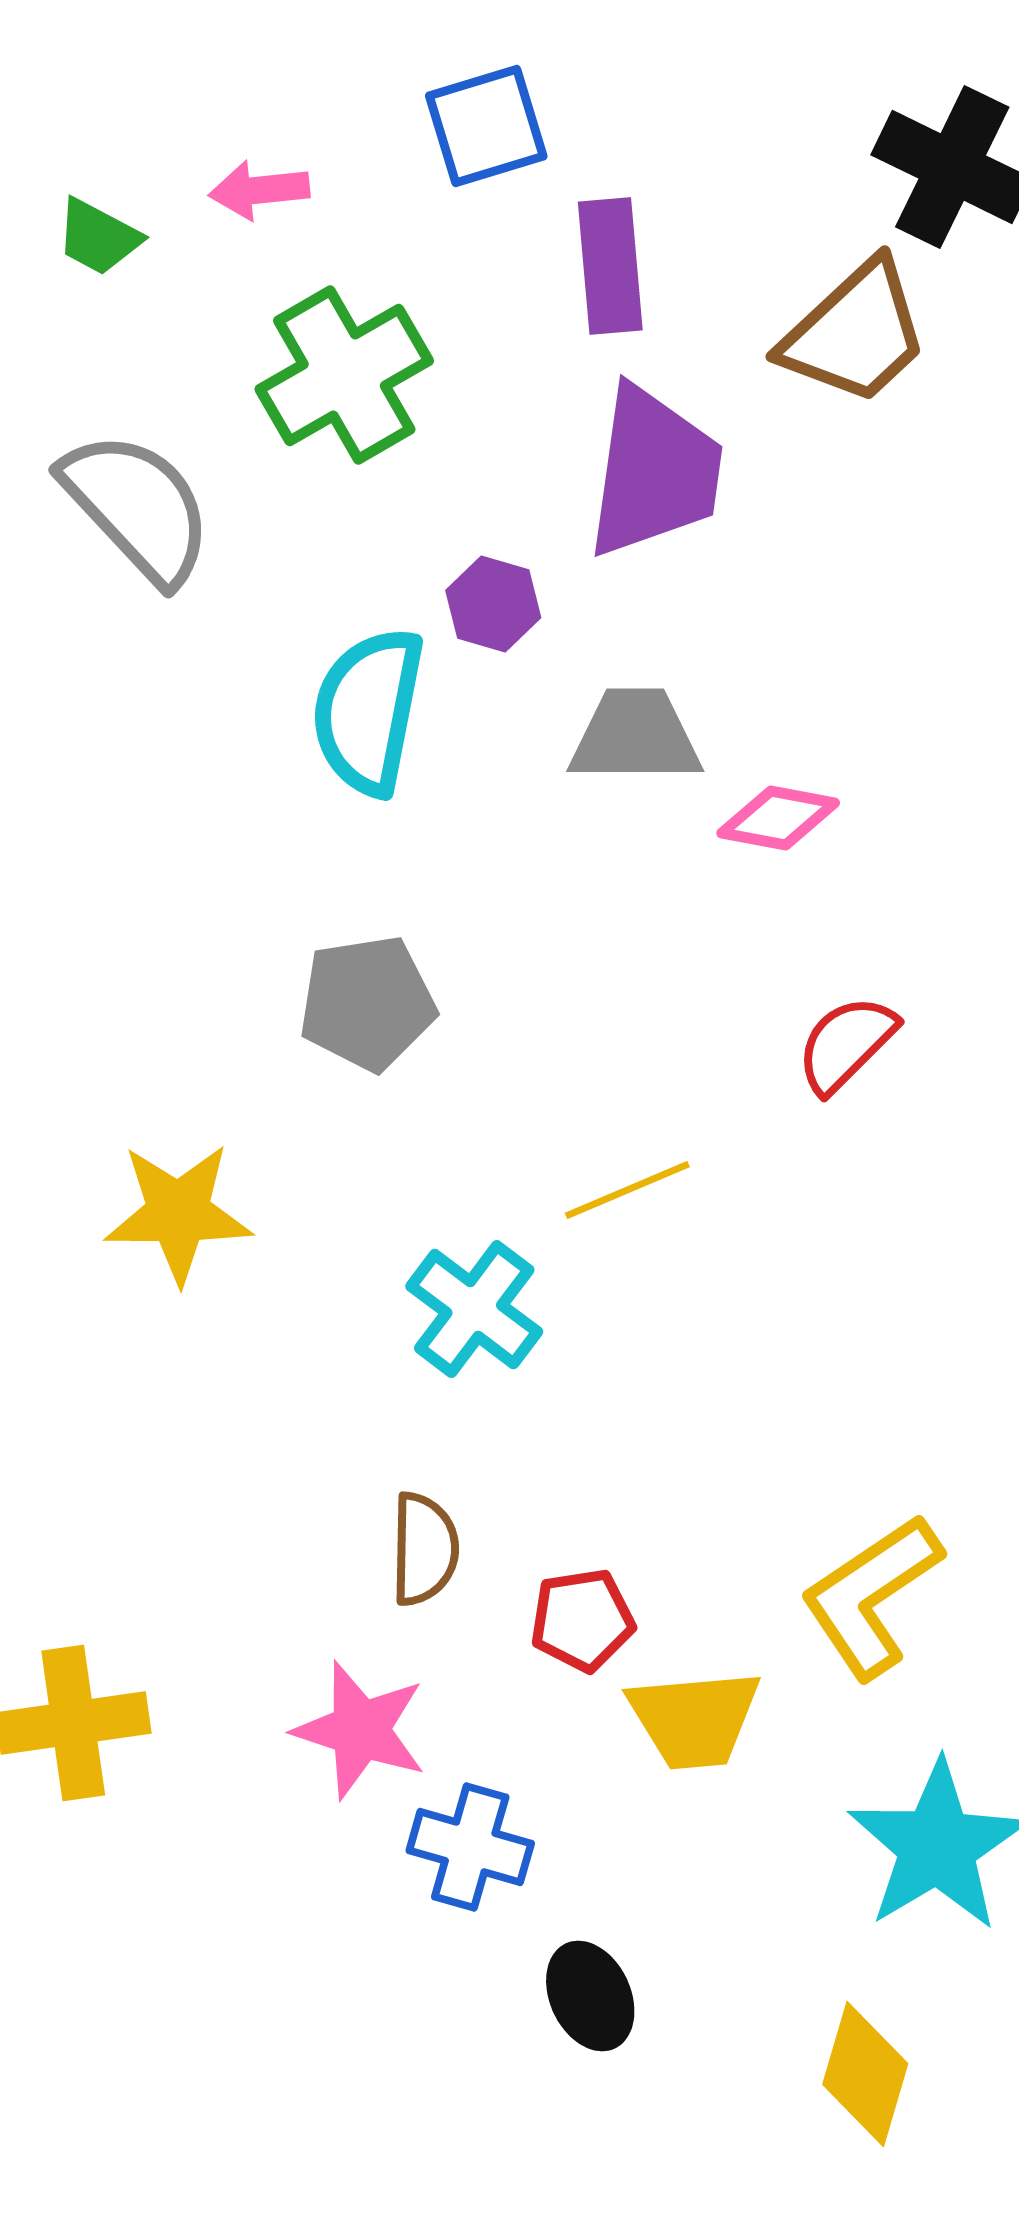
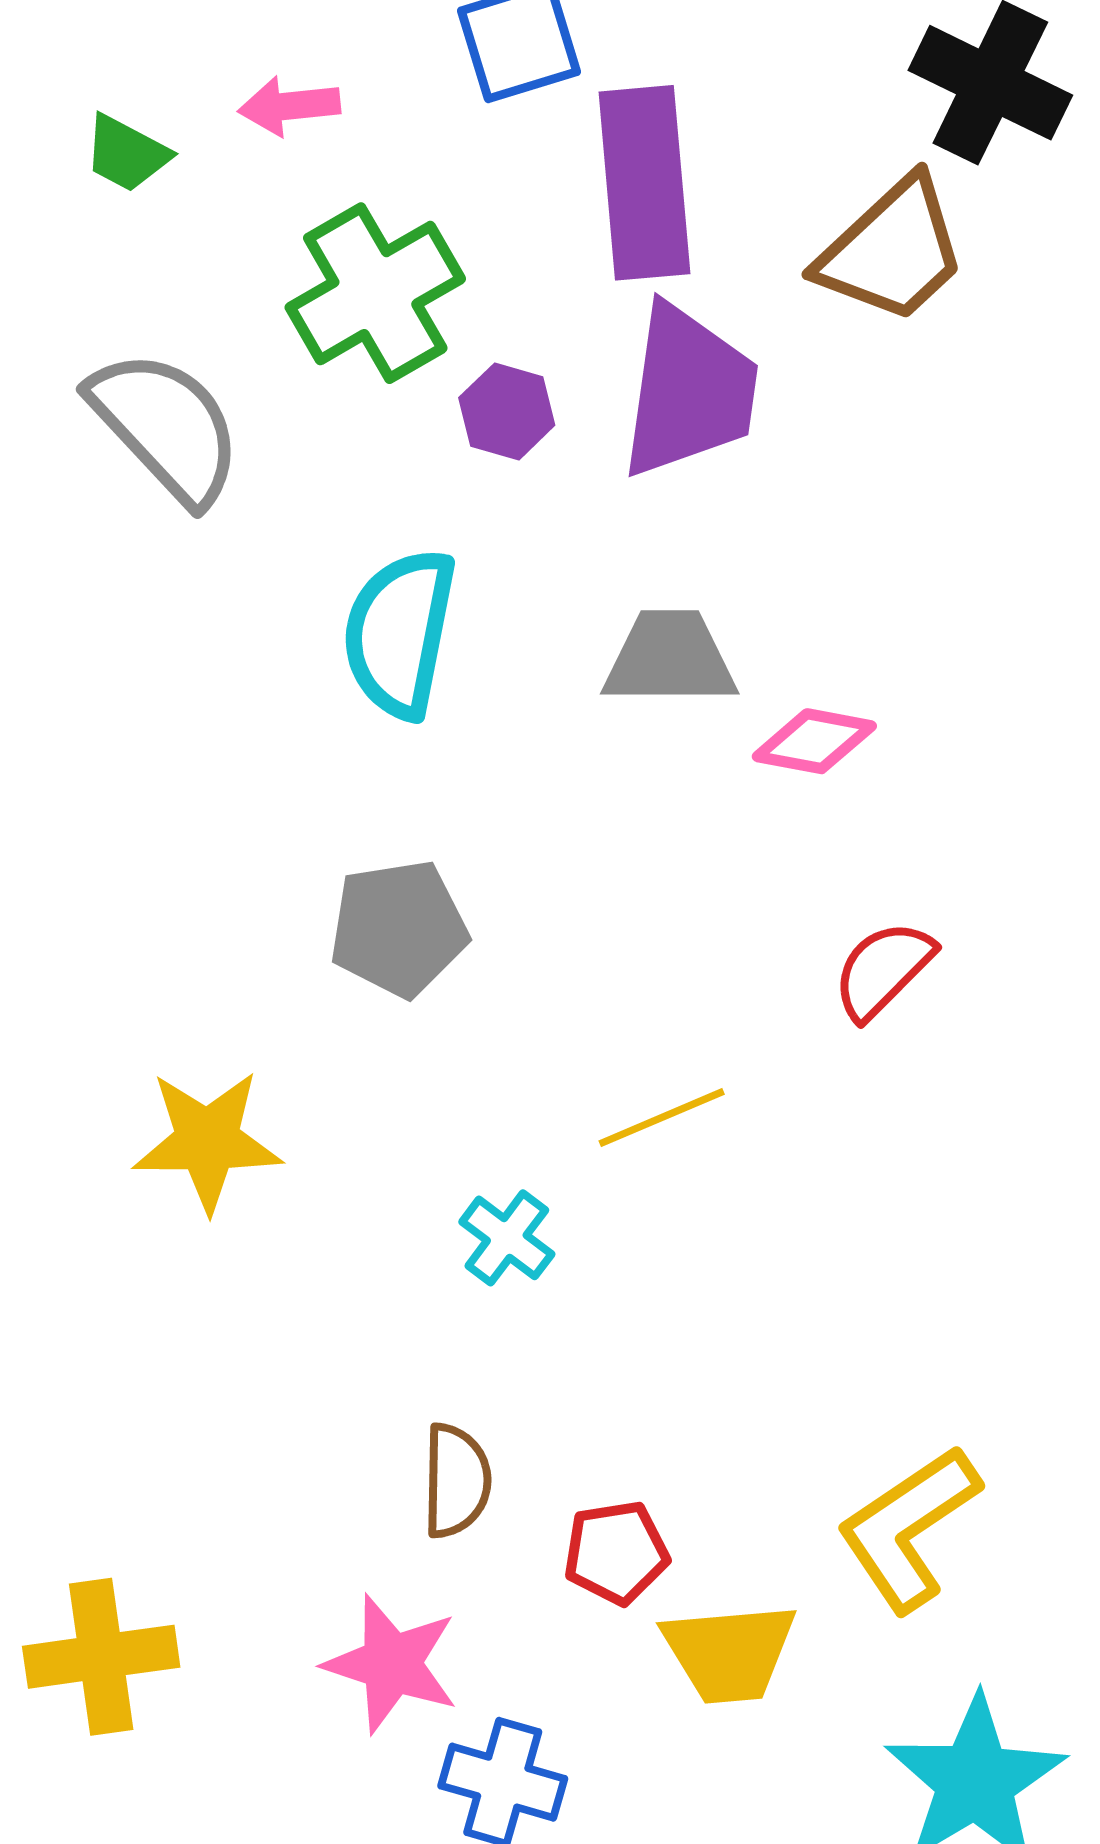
purple rectangle: (610, 266) -> (644, 183), size x1.4
purple hexagon: (493, 604) -> (507, 411), moved
cyan cross: (474, 1309) -> (507, 1238), size x0.7

